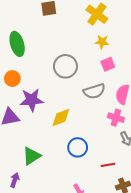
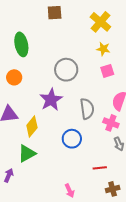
gray semicircle: (94, 91) -> (87, 109), moved, turned -85
purple star: (32, 100) -> (51, 100), moved, turned -30
yellow diamond: (61, 118) -> (32, 127), moved, turned -35
blue circle: (78, 147) -> (72, 139), moved

